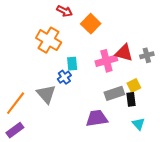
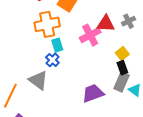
orange cross: (49, 40) -> (47, 24), moved, turned -30
gray rectangle: (114, 93) -> (122, 82), moved, turned -36

